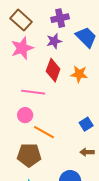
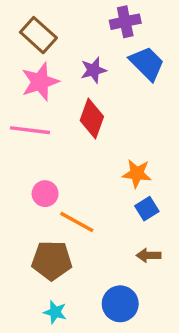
purple cross: (60, 18) -> (125, 22), moved
orange star: (79, 74) -> (137, 174), moved
pink line: (33, 92) -> (30, 130), moved

